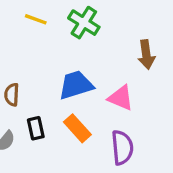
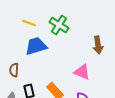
blue trapezoid: (76, 85) -> (36, 46), moved

